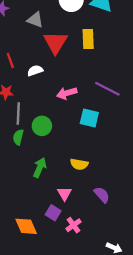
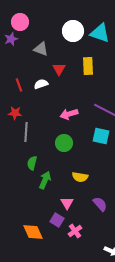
red triangle: (55, 42) -> (59, 69), size x0.6
white semicircle: (35, 71) -> (41, 84), moved
cyan square: (89, 118) -> (101, 136), moved
green circle: (42, 126) -> (64, 143), moved
green semicircle: (18, 137) -> (32, 163), moved

